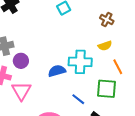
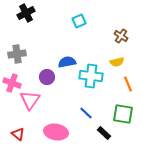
purple circle: (21, 61) -> (47, 77), moved
blue semicircle: (57, 71) -> (67, 62), moved
green square: (107, 89) -> (123, 114), moved

